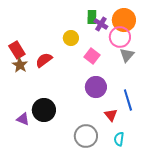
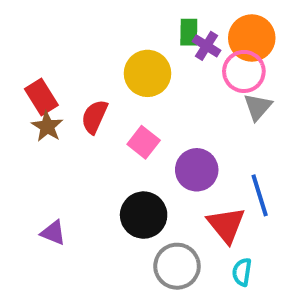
yellow circle: (71, 38) -> (148, 73), size x1.5
pink square: (92, 56) -> (144, 142), moved
red semicircle: (44, 60) -> (94, 117), turned -30
black circle: (44, 110) -> (144, 215), moved
red triangle: (111, 115) -> (226, 225), size x1.5

